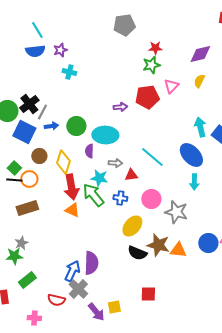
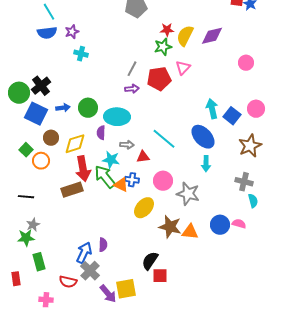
yellow semicircle: (199, 81) -> (185, 36), moved, size x1.5
gray line: (42, 112) -> (132, 69), moved
yellow diamond: (63, 162) -> (75, 144), turned 55
black line: (14, 180) -> (26, 197), moved
brown rectangle: (27, 208) -> (72, 190), moved
orange triangle: (72, 210) -> (121, 185), moved
black semicircle: (137, 253) -> (150, 261), moved, turned 102
purple semicircle: (91, 263) -> (103, 245), size x0.6
green rectangle: (27, 280) -> (39, 262), turned -66
yellow square: (114, 307) -> (126, 289), size x1.5

